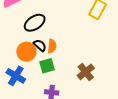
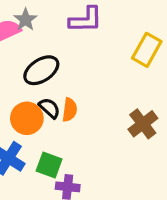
green square: (47, 66) -> (49, 165), moved, turned 35
brown cross: (86, 72) -> (143, 124), moved

